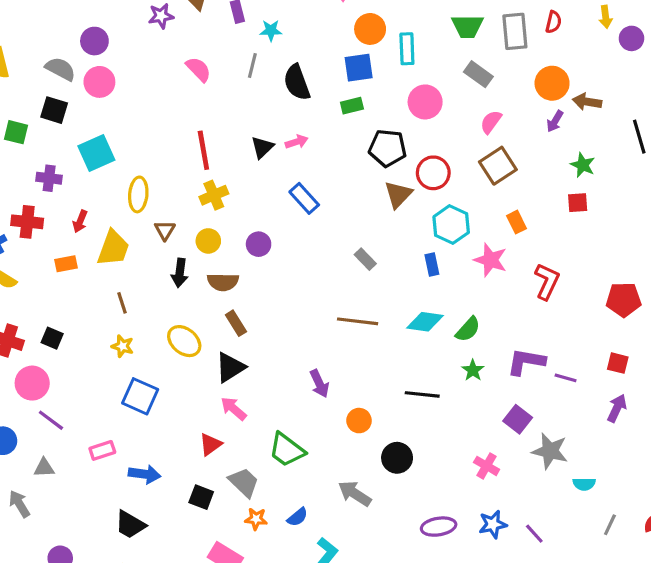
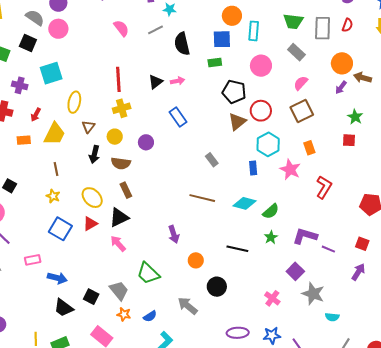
gray line: (252, 65) -> (155, 30), turned 42
red triangle: (210, 444) -> (90, 224), moved
black trapezoid: (130, 525) -> (64, 308), moved

